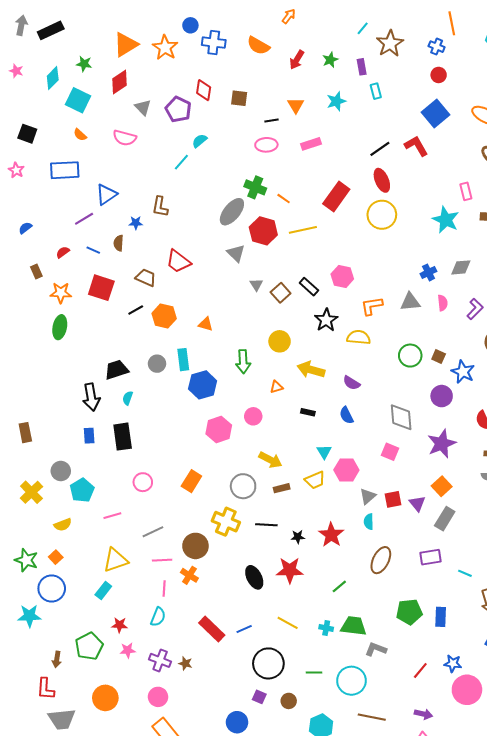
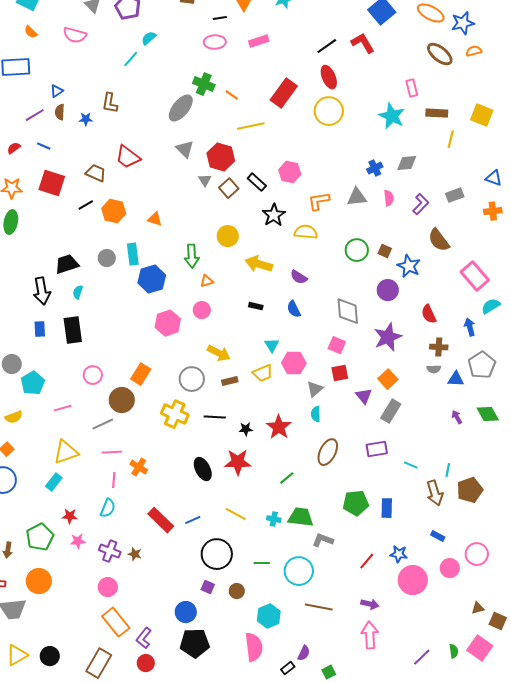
blue triangle: (106, 194) -> (57, 91), size x0.6
red hexagon: (263, 231) -> (221, 157), moved
brown semicircle: (119, 243) -> (60, 112), moved
orange triangle: (277, 387) -> (207, 281), moved
red square: (393, 499) -> (340, 373), moved
brown circle: (195, 546) -> (122, 400), moved
orange circle: (105, 698) -> (39, 581), moved

